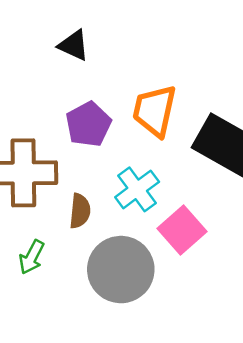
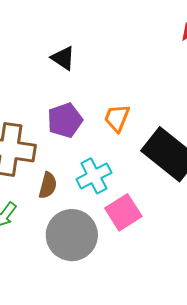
orange trapezoid: (155, 111) -> (117, 118), size x0.7

